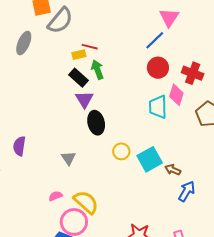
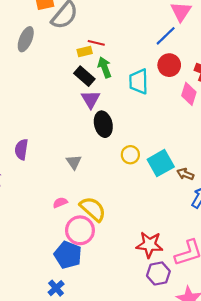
cyan trapezoid: (158, 107) -> (139, 81), moved

